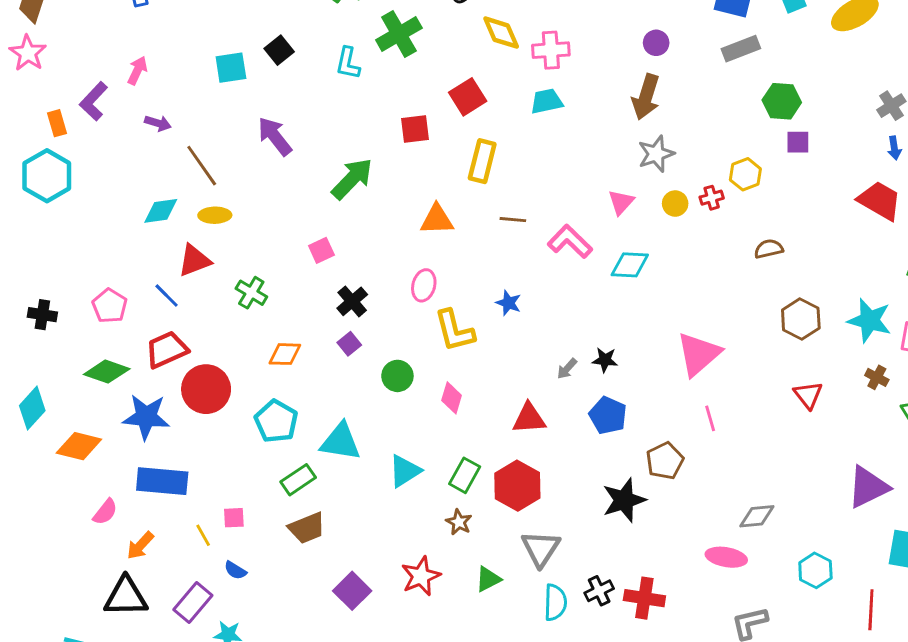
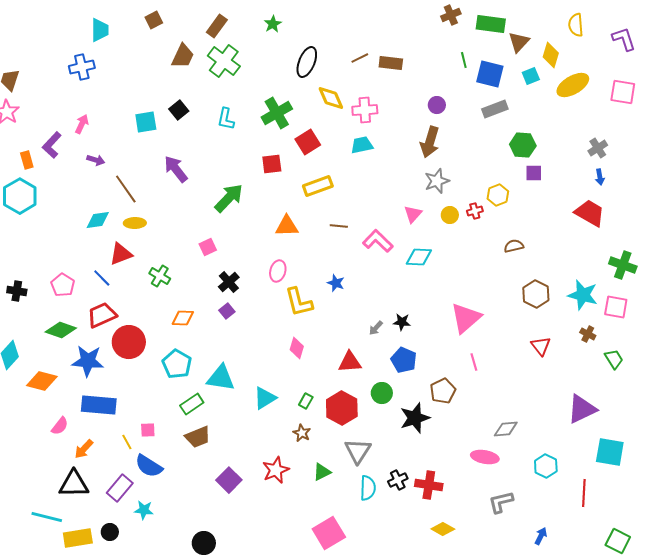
green cross: (399, 34) -> (277, 113), moved
yellow rectangle: (482, 161) -> (318, 186), turned 56
green circle: (397, 376) -> (382, 393), moved
green rectangle: (465, 475) -> (306, 401), size x0.7
blue semicircle: (235, 570) -> (149, 466), size x1.8

